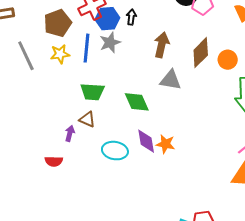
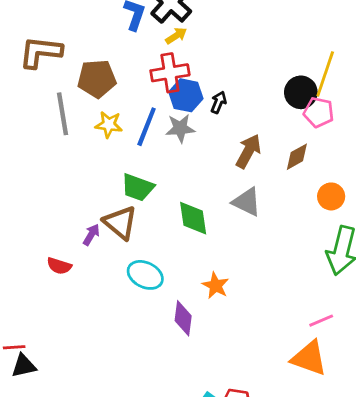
brown pentagon: (58, 23) -> (97, 79), moved
brown diamond: (201, 53) -> (297, 157), moved, size x0.7
brown triangle: (87, 119) -> (120, 223), size x1.5
purple diamond: (146, 141) -> (183, 318), moved

